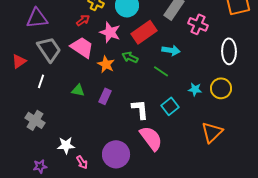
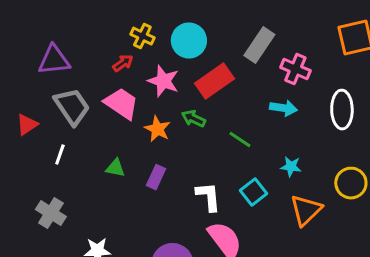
cyan arrow: (171, 50) -> (283, 108), moved
yellow circle: (221, 88) -> (351, 183), moved
orange triangle: (212, 132) -> (306, 210), moved

